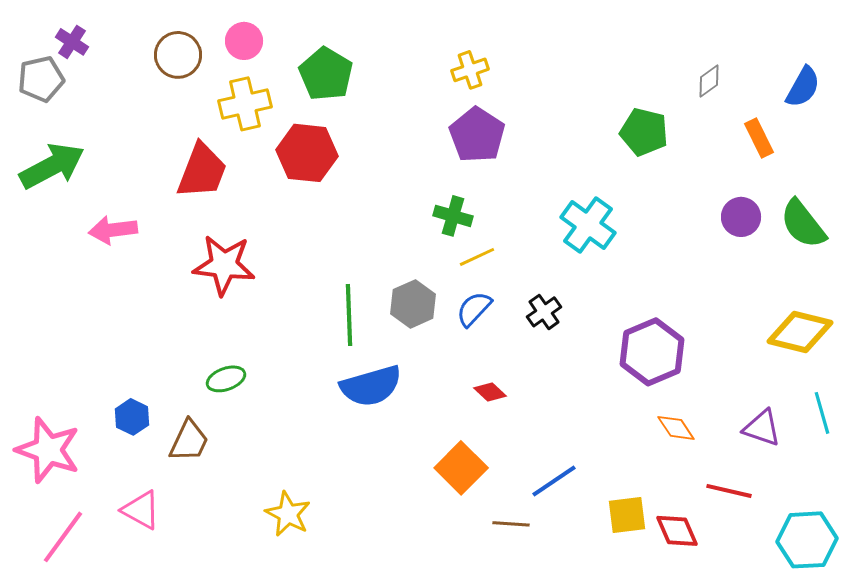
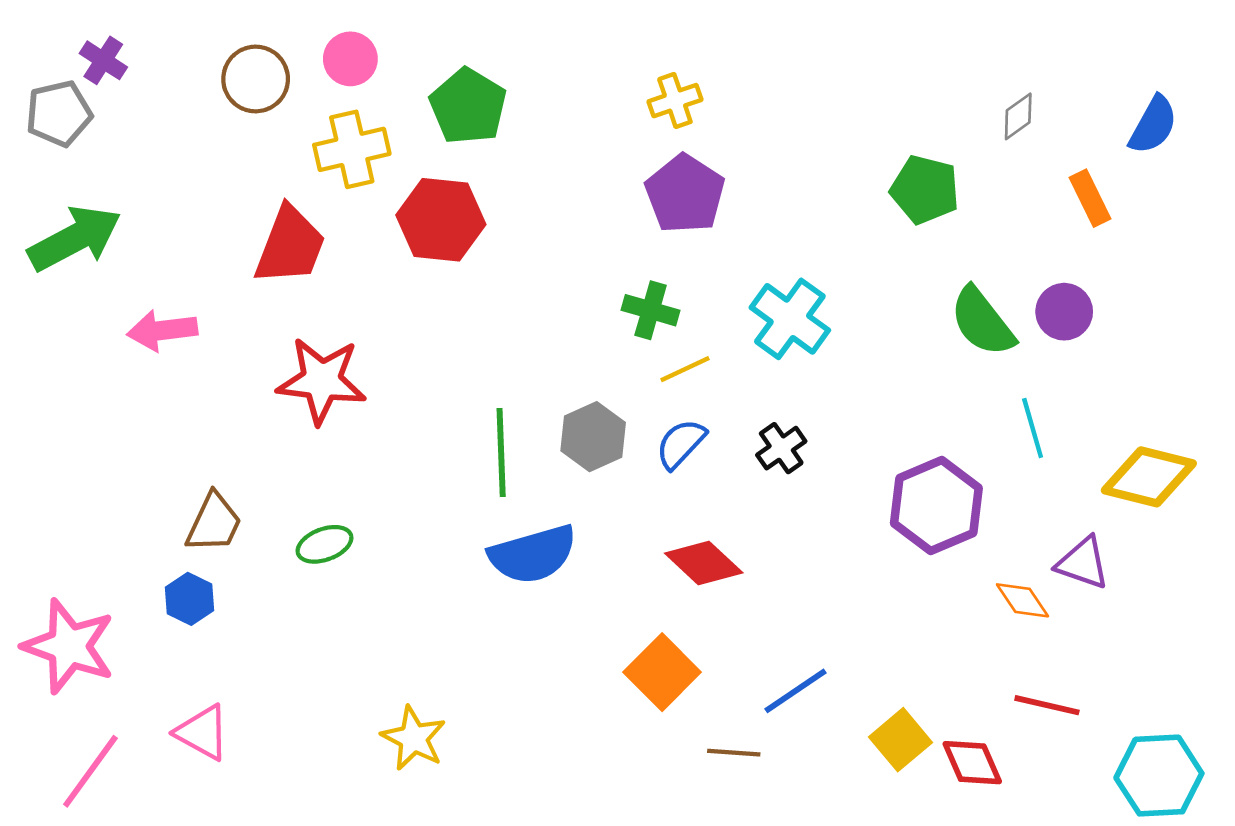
green semicircle: (803, 224) -> (982, 322), moved
cyan cross: (588, 225) -> (790, 319), moved
red diamond: (490, 392) -> (704, 563), size x1.6
cyan line: (822, 413) -> (1033, 428), moved
orange diamond: (676, 428) -> (1023, 600), moved
purple triangle: (762, 428) -> (1083, 563), moved
brown trapezoid: (189, 441) -> (214, 523), moved
yellow square: (627, 515) -> (900, 740), turned -33

